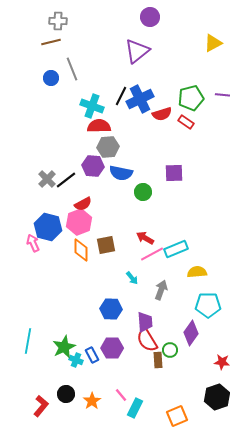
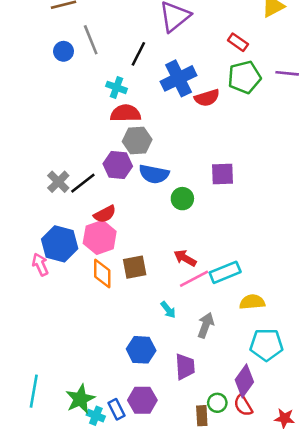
black line: (121, 96) -> (138, 54), moved
cyan cross: (92, 106) -> (116, 87), size x0.7
red rectangle: (186, 122) -> (238, 42), moved
red semicircle: (147, 340) -> (243, 405), moved, size x0.7

